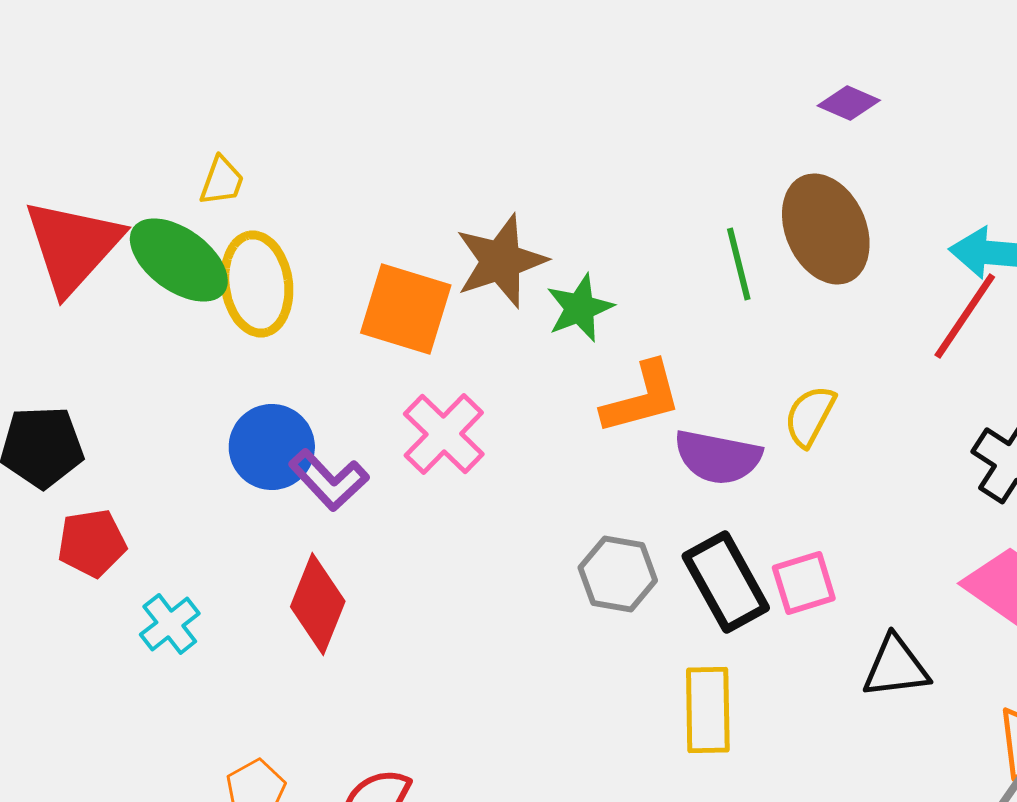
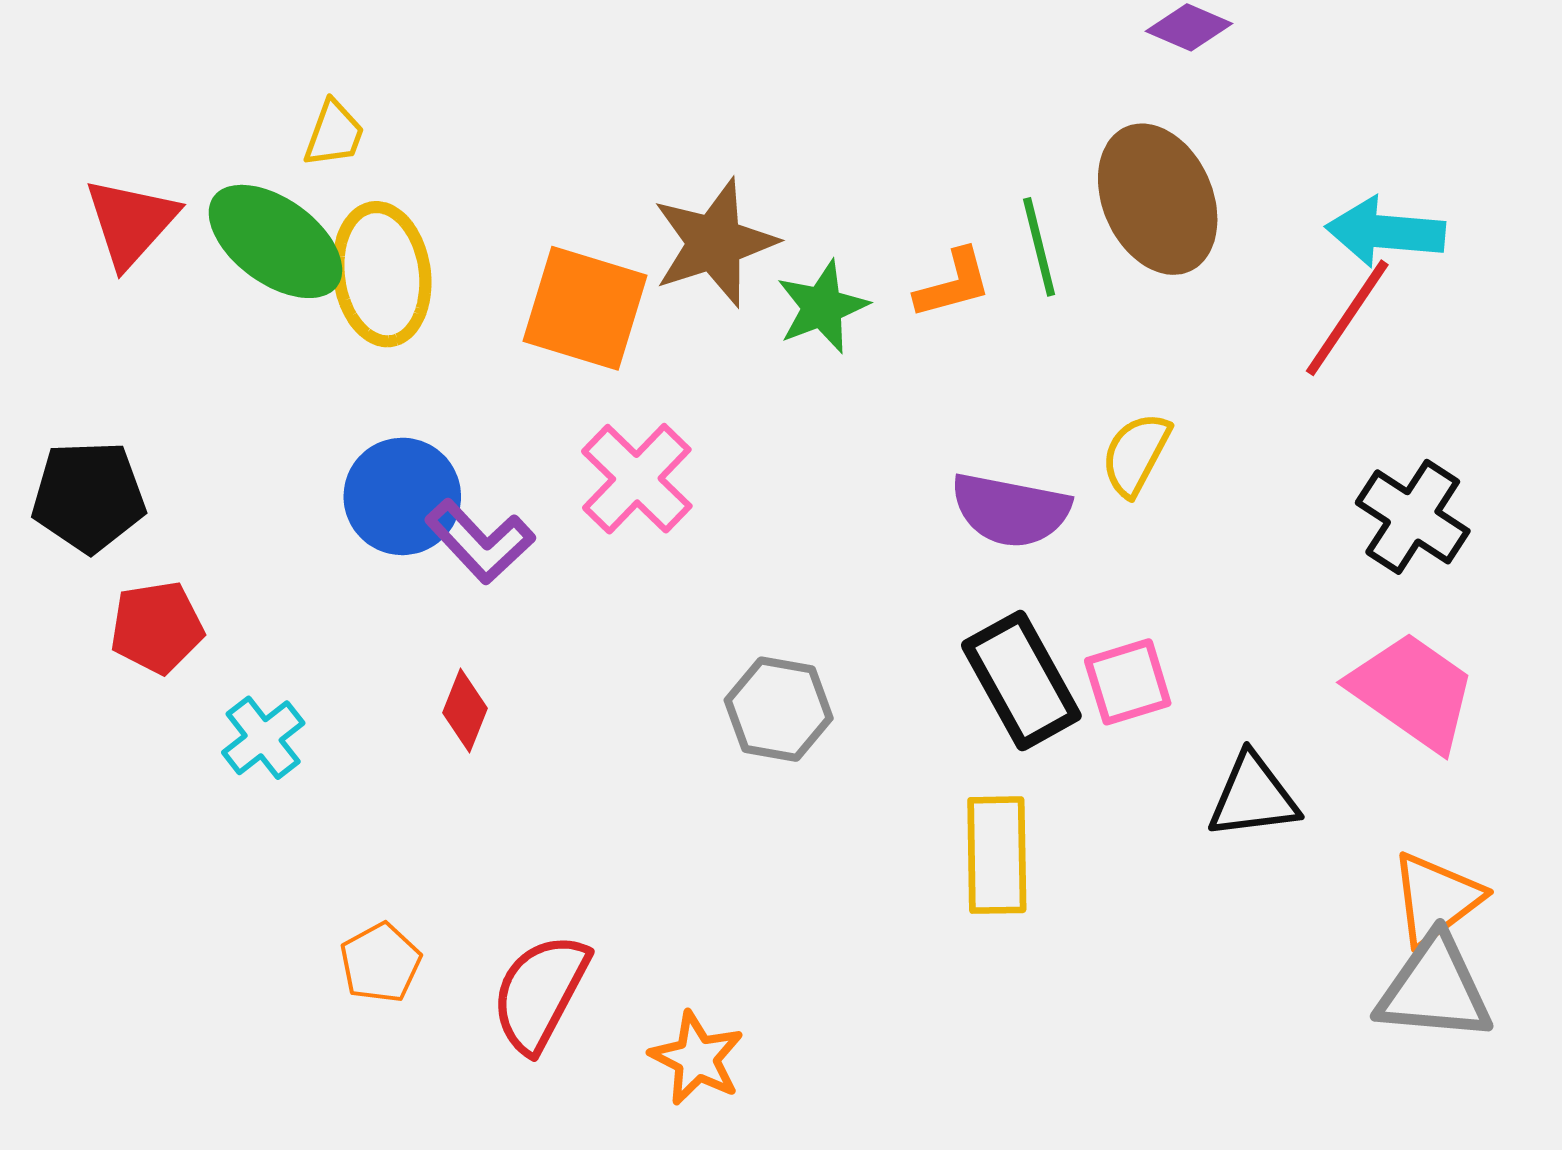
red triangle: (73, 246) -> (131, 222), size x0.7
orange L-shape: (642, 398) -> (953, 284), moved, size x0.7
gray hexagon: (618, 574) -> (779, 709), moved
red diamond: (318, 604) -> (465, 711), size x0.6

